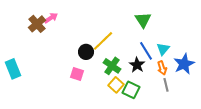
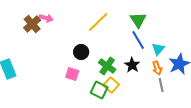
pink arrow: (51, 18) -> (46, 18), turned 48
yellow line: (103, 41) -> (98, 22), moved
blue line: (146, 51) -> (138, 40), moved
green square: (131, 90) -> (99, 90), moved

